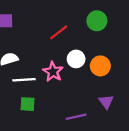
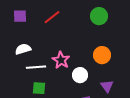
red line: (59, 32) -> (52, 17), moved
white circle: (76, 59) -> (80, 75), moved

